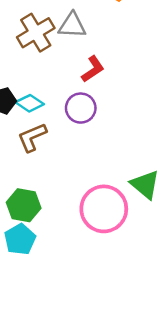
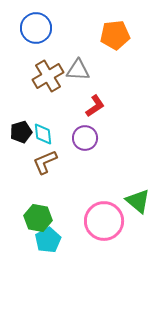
cyan diamond: (30, 103) -> (43, 134), turned 50
cyan pentagon: (20, 239) -> (48, 240), moved

